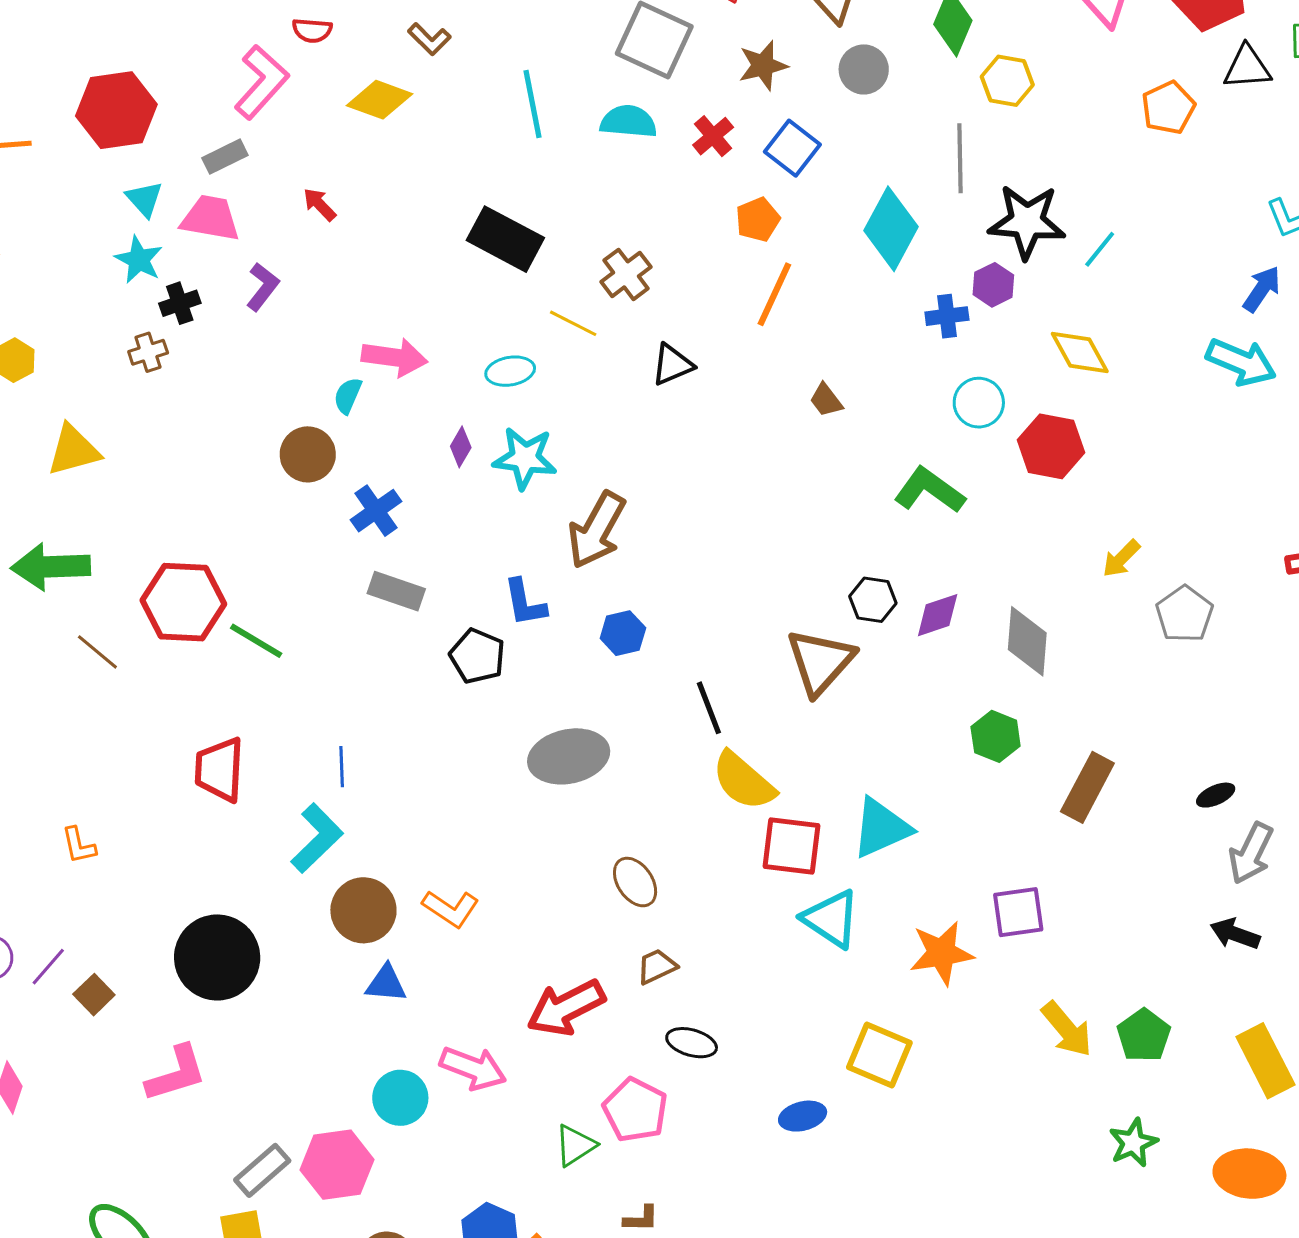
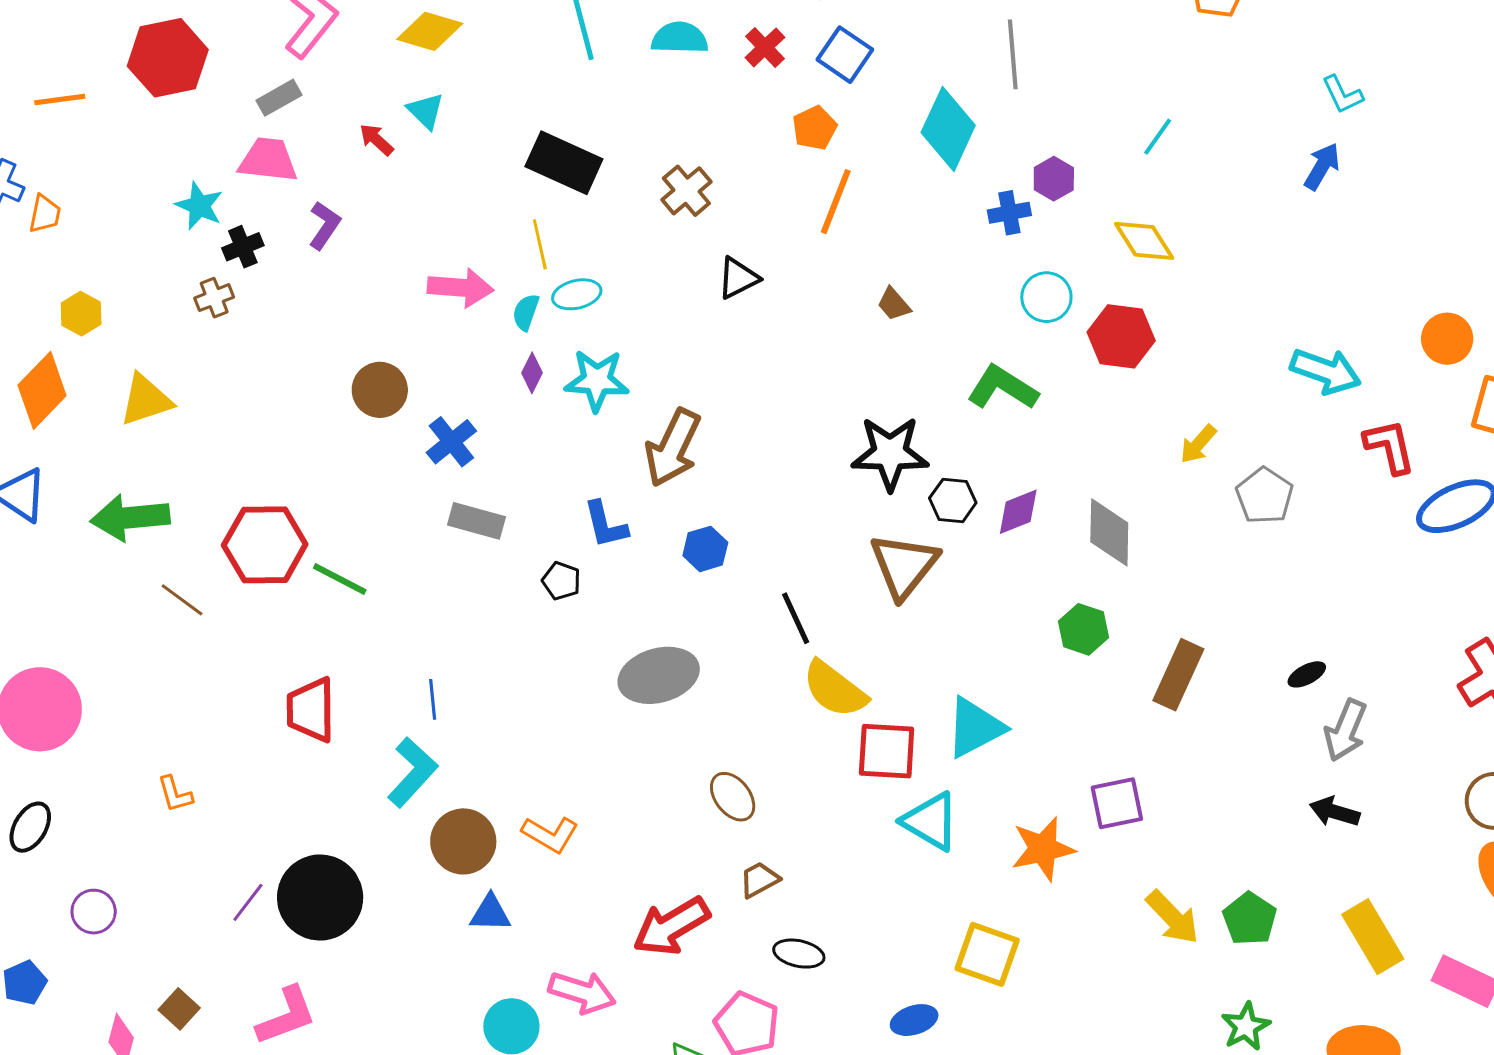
cyan triangle: (144, 199) -> (426, 111), moved
black star: (1027, 222) -> (890, 453), moved
yellow line: (573, 323) -> (540, 244), moved, turned 54
cyan arrow: (1241, 362) -> (1326, 371), moved
cyan semicircle: (348, 396) -> (526, 312), moved
black pentagon: (477, 656) -> (561, 581), size x0.7
purple line: (48, 967) -> (248, 902), moved
brown square: (94, 995) -> (179, 1009), moved

